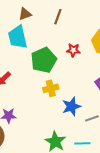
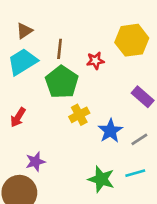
brown line: (58, 17) -> (60, 49), moved
cyan trapezoid: (18, 37) -> (22, 62), turned 85

